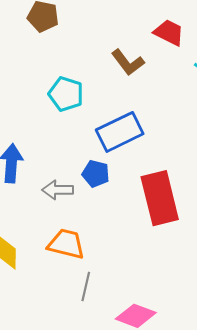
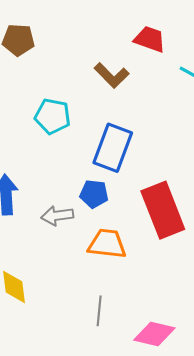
blue rectangle: (120, 132) -> (113, 148), turned -36
orange trapezoid: (66, 244) -> (107, 244), moved

